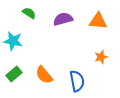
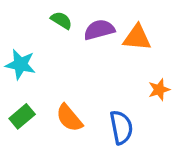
green semicircle: (29, 13) -> (61, 20), moved
orange triangle: (98, 21) -> (137, 38), moved

